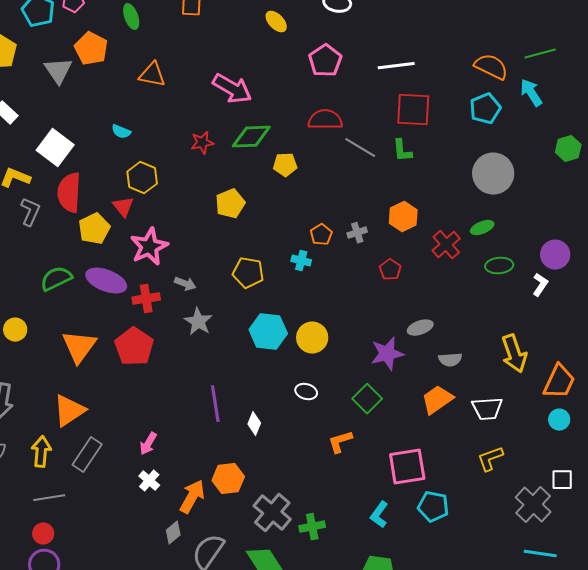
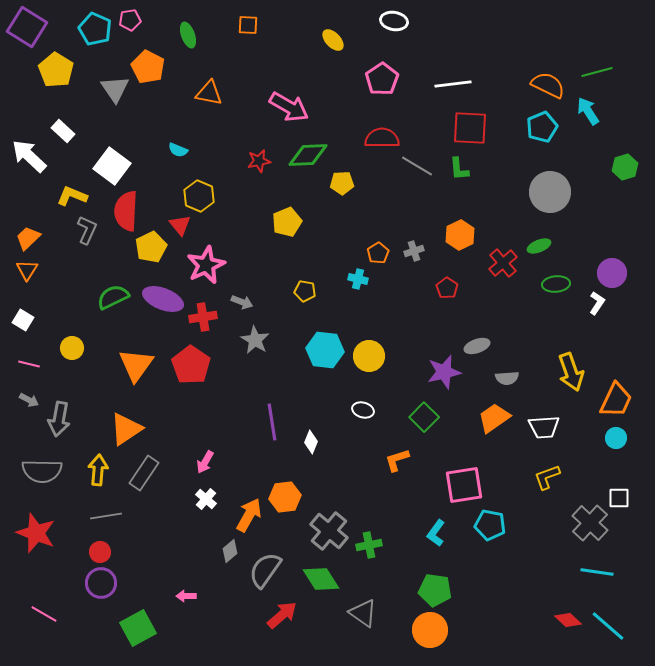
yellow pentagon: (248, 273) -> (305, 291), size x0.7

